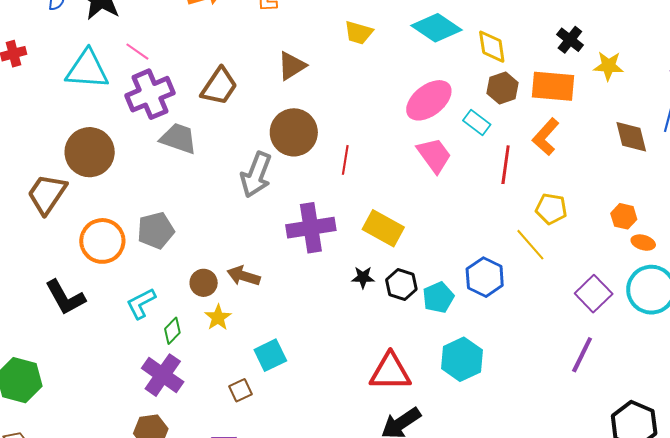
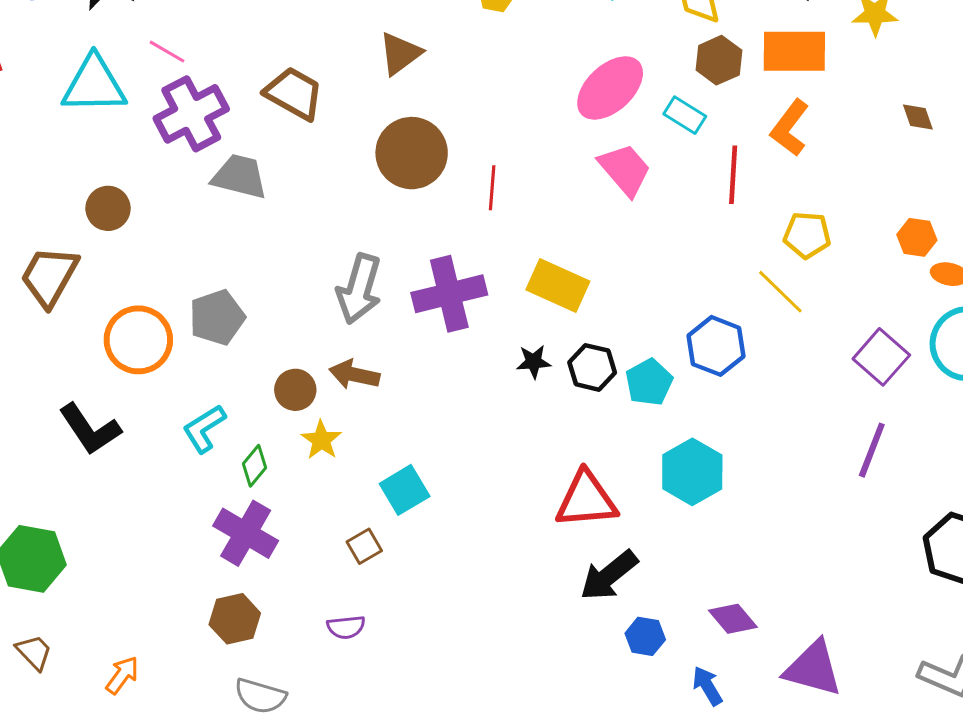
brown trapezoid: (219, 86) -> (294, 93), turned -90
brown diamond: (631, 137) -> (918, 117), size x0.6
brown circle: (90, 152) -> (108, 208), size x0.6
gray arrow: (256, 175) -> (359, 289), moved

